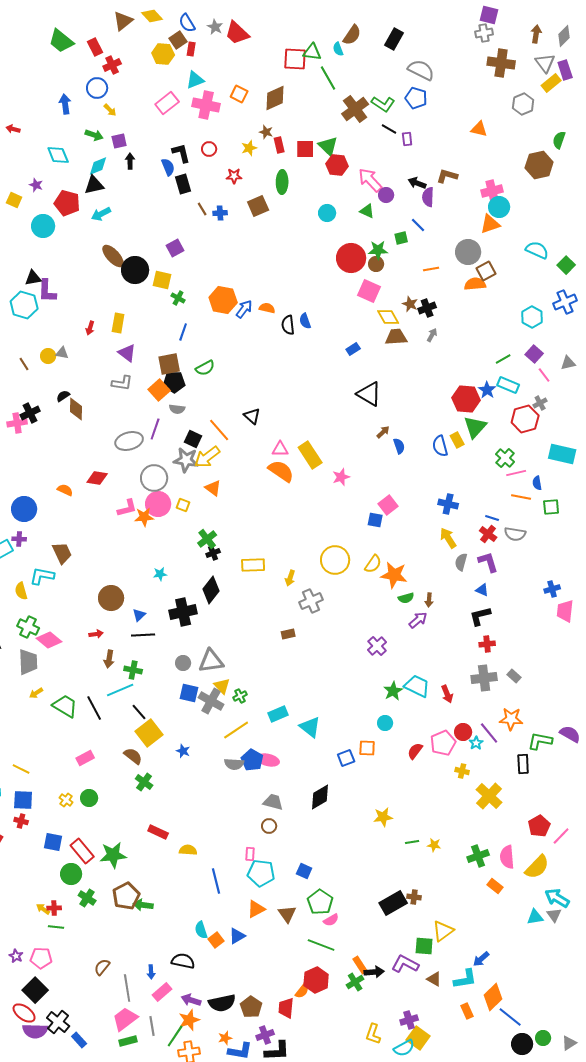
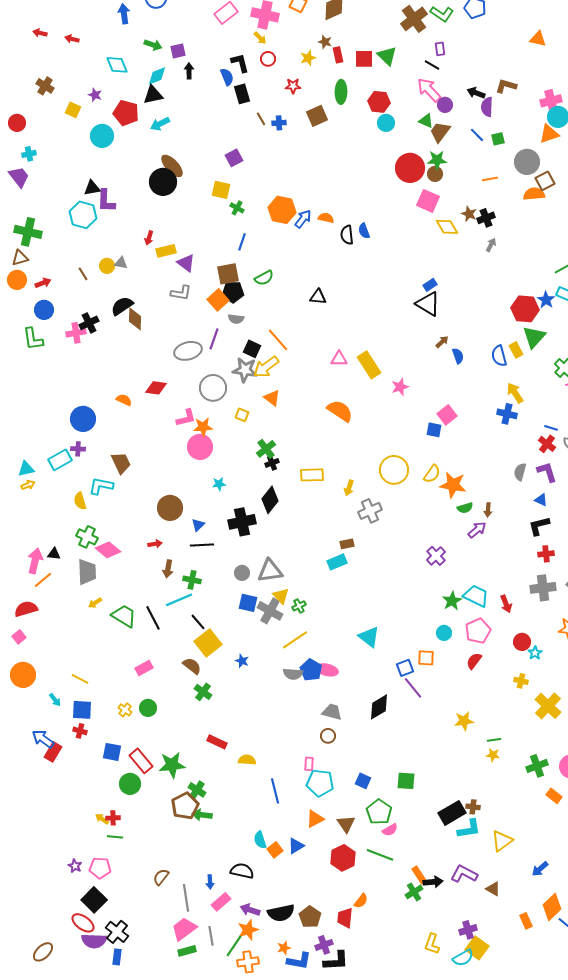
yellow arrow: (110, 110) -> (260, 38), moved
black line: (389, 129) -> (432, 65), moved
purple rectangle: (407, 139) -> (440, 49), moved
red hexagon: (337, 165) -> (379, 102), moved
green square: (401, 238) -> (498, 139), moved
black circle: (135, 270) -> (163, 182), moved
yellow rectangle: (118, 323) -> (166, 251), moved, turned 66
brown trapezoid: (396, 337) -> (440, 132), moved, turned -50
blue rectangle: (353, 349) -> (430, 285), moved
black semicircle: (63, 396) -> (122, 306), size x1.6
black triangle: (252, 416) -> (318, 297), moved, turned -36
orange semicircle: (281, 471) -> (340, 411), moved
pink circle: (158, 504) -> (200, 447), moved
yellow arrow: (448, 538) -> (515, 393), moved
cyan rectangle: (278, 714) -> (337, 562), moved
purple line: (489, 733) -> (413, 688), moved
pink pentagon: (443, 743) -> (478, 631), moved
yellow star: (383, 817) -> (464, 721), moved
green line: (412, 842) -> (494, 740), moved
green cross: (87, 898) -> (197, 790), moved
green square: (424, 946) -> (406, 781), moved
cyan L-shape: (465, 979) -> (469, 829), moved
red hexagon: (316, 980) -> (343, 858), moved
blue rectangle: (79, 1040) -> (117, 957), moved, turned 49

